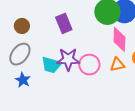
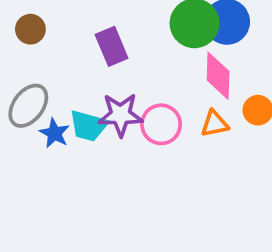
brown circle: (22, 26) -> (30, 29), moved
blue star: (23, 80) -> (54, 133), moved

